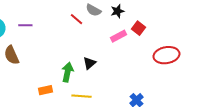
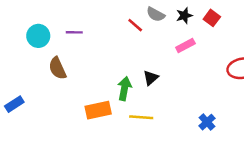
red square: (138, 28) -> (212, 18), moved
orange rectangle: (45, 90) -> (98, 110), size x1.5

